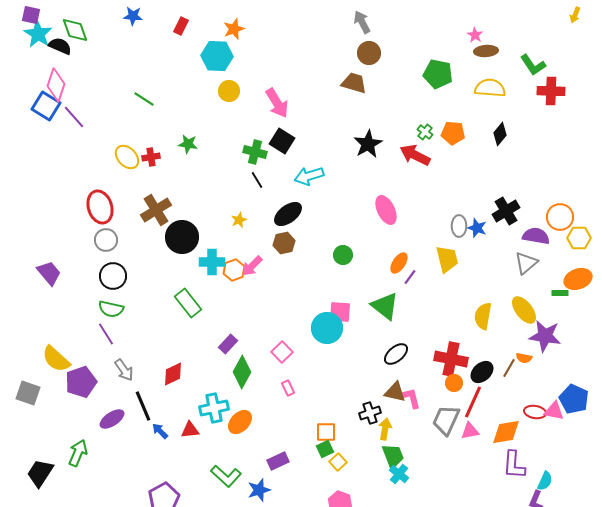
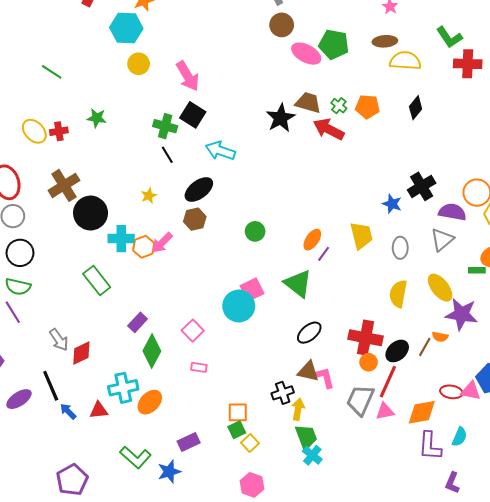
brown ellipse: (486, 51) -> (385, 41), moved
green pentagon: (438, 74) -> (334, 44), moved
brown trapezoid: (354, 83) -> (308, 103), moved
cyan arrow: (309, 176) -> (220, 151), turned 36
pink ellipse: (386, 210) -> (306, 54), moved, turned -36
gray ellipse: (459, 226) -> (400, 248), moved
pink square: (340, 312) -> (252, 290), turned -30
gray arrow: (124, 370) -> (59, 340), moved
pink rectangle: (288, 388) -> (199, 367), turned -56
cyan semicircle: (545, 481) -> (459, 437), moved

